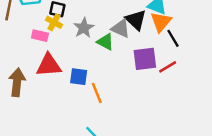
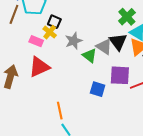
red triangle: (49, 65) -> (39, 67), turned -30
blue square: (79, 77) -> (98, 89), moved
orange line: (97, 93) -> (60, 111), moved

